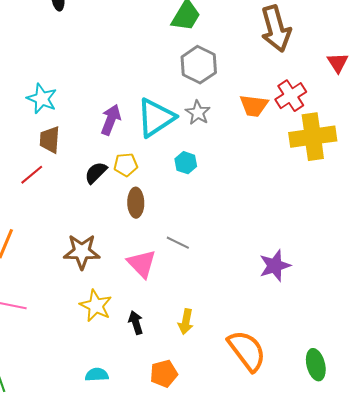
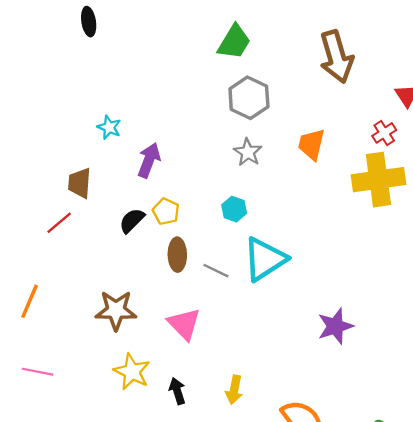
red cross: (291, 96) -> (384, 133), moved, size x0.7
cyan star: (42, 99) -> (109, 127), moved, size x0.7
orange trapezoid: (254, 106) -> (311, 144), turned 96
cyan triangle: (156, 118) -> (265, 259), moved
yellow pentagon: (126, 165) -> (166, 211), turned 30
gray line: (178, 243) -> (216, 271), moved

